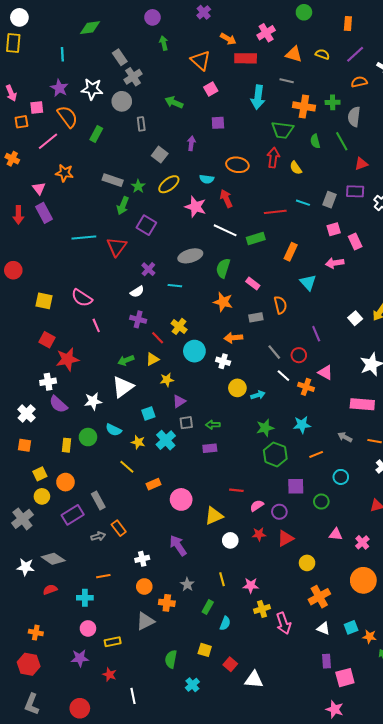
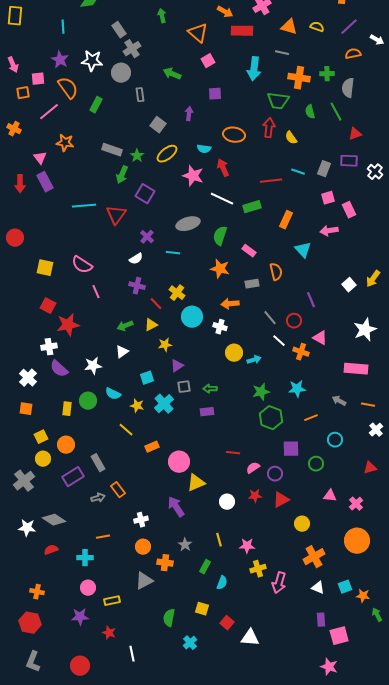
white triangle: (123, 387) -> (122, 352), size x0.6
yellow triangle: (214, 516) -> (196, 483), moved
pink arrow: (283, 623) -> (279, 583), turned 35

